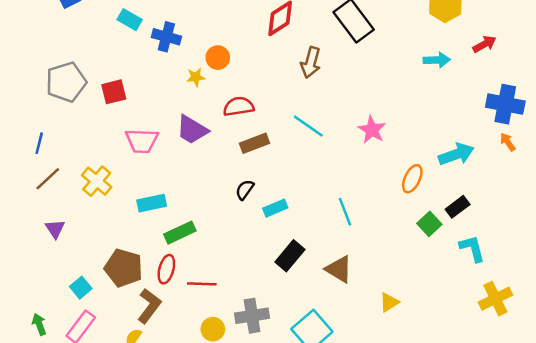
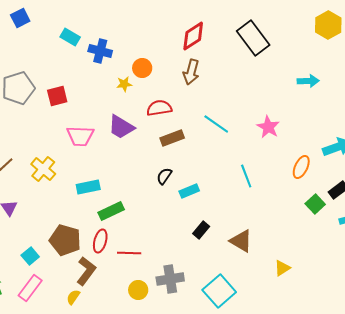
cyan arrow: (437, 60) -> (308, 81), moved
brown arrow: (311, 62) -> (191, 72), moved
cyan line: (345, 212) -> (246, 176), moved
black rectangle: (290, 256) -> (201, 230), size x0.7

